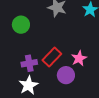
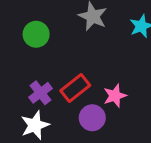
purple cross: (29, 63) -> (40, 93), turned -35

